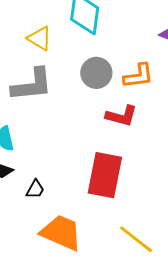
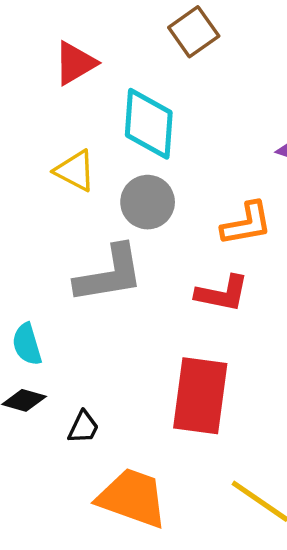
gray circle: (96, 73) -> (148, 202), moved
gray L-shape: (32, 85) -> (109, 274), moved

